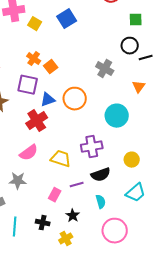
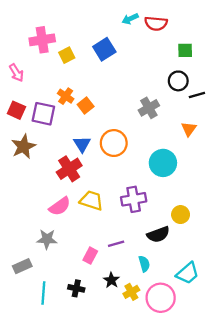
yellow square: (35, 24) -> (67, 55), turned 32
gray cross: (105, 69) -> (149, 108), turned 30
purple square: (28, 85) -> (43, 114), moved
blue triangle: (48, 100) -> (82, 144), turned -42
yellow trapezoid: (61, 159) -> (91, 200), moved
black semicircle: (101, 175) -> (158, 234), moved
cyan trapezoid: (136, 193) -> (188, 273), moved
yellow cross: (66, 239) -> (131, 292), moved

